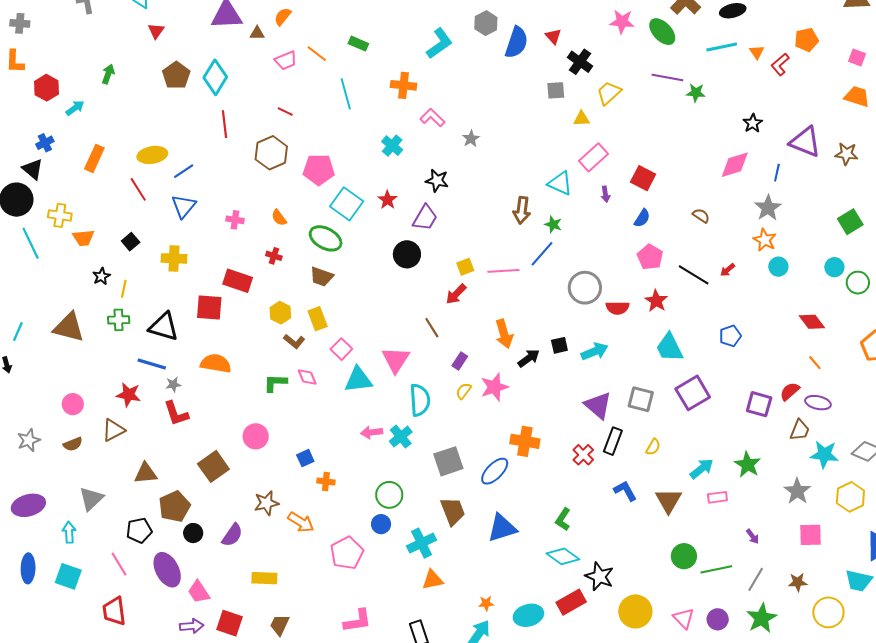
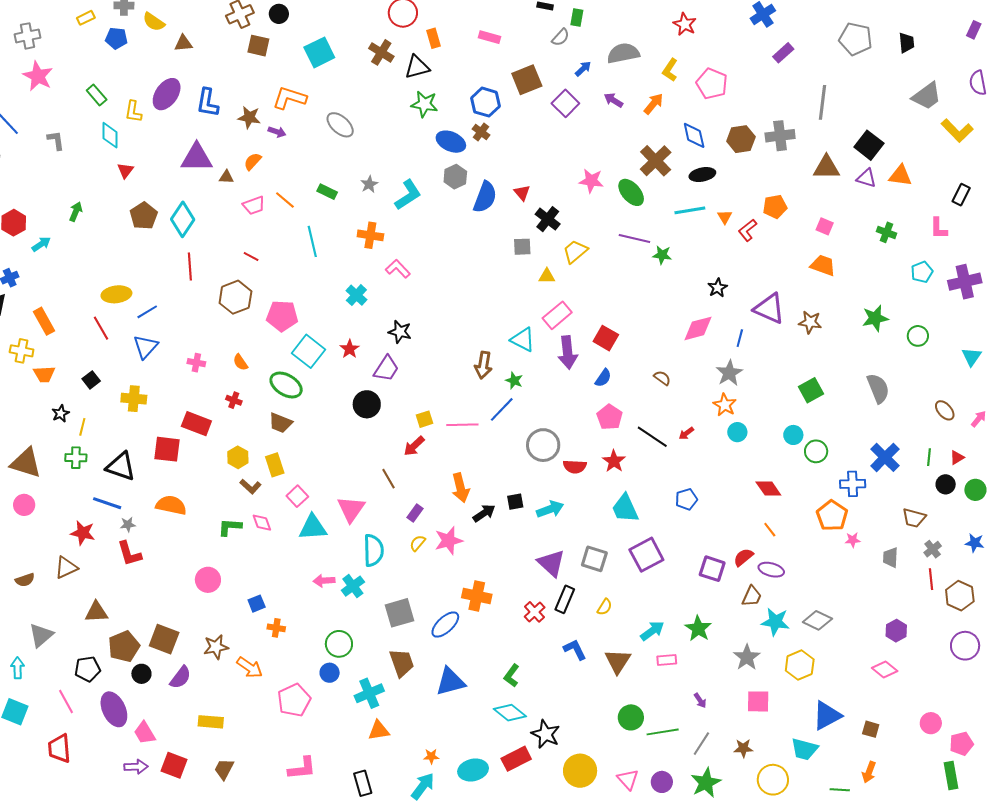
gray star: (471, 139) -> (369, 184), moved
orange rectangle: (94, 158) -> (44, 321), moved, turned -56
purple arrow: (605, 194) -> (568, 352), size x2.0
pink circle: (73, 404) -> (24, 505), moved
brown square: (213, 466) -> (164, 639), moved, turned -36

